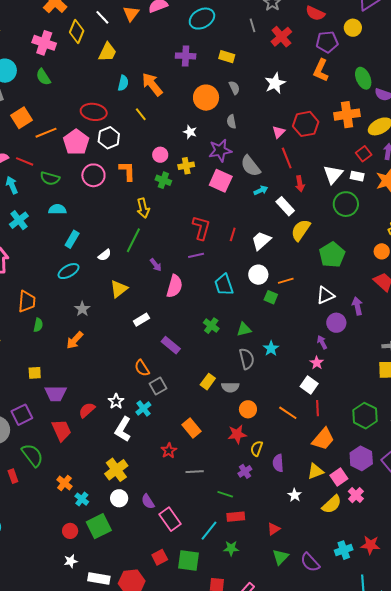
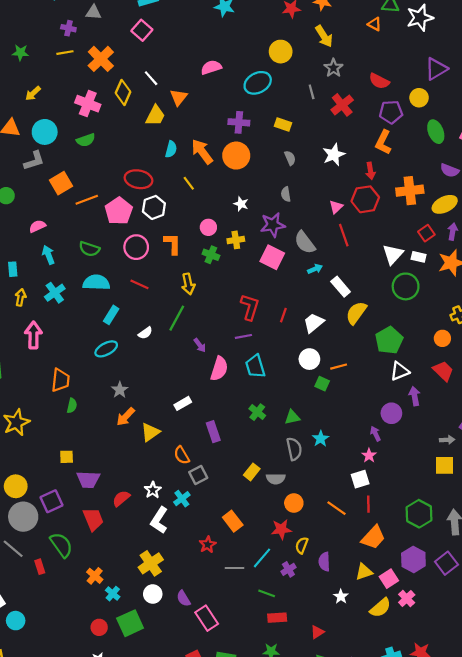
orange triangle: (131, 14) -> (179, 97), moved
green semicircle: (43, 77) -> (86, 140), turned -78
green ellipse: (363, 78) -> (436, 132), moved
orange circle: (206, 98) -> (236, 156), moved
red line: (25, 161) -> (139, 284), moved
red arrow: (300, 184) -> (370, 171), moved
cyan semicircle: (57, 209) -> (96, 282), size x1.4
cyan trapezoid: (224, 285) -> (255, 366), moved
yellow triangle: (119, 289) -> (150, 432), moved
white triangle: (325, 295) -> (400, 371), moved
orange arrow: (75, 340) -> (126, 417), moved
purple rectangle: (171, 345) -> (213, 432), turned 30
white square: (309, 385) -> (360, 479), turned 36
cyan line: (209, 531) -> (262, 558), moved

